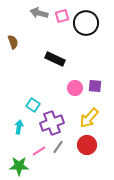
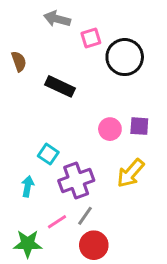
pink square: (62, 16) -> (91, 38), moved
black circle: (86, 23) -> (125, 57), moved
black rectangle: (55, 59) -> (60, 86), moved
red circle: (87, 145) -> (94, 245), moved

